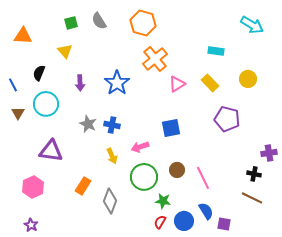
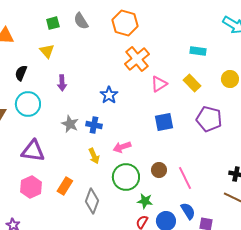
blue star: (117, 83) -> (109, 95), moved, size x0.7
blue square: (171, 128) -> (164, 122), moved
pink hexagon: (33, 187) -> (31, 187), moved

